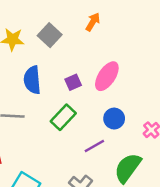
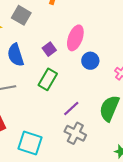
blue circle: (114, 119) -> (90, 61), moved
purple line: (94, 146) -> (71, 108), moved

